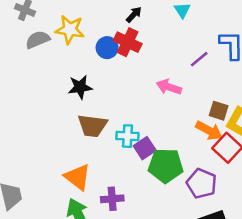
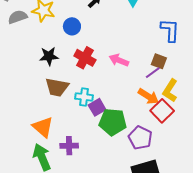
red cross: (128, 42) -> (85, 58), moved
purple line: (199, 59) -> (153, 73), moved
brown square: (219, 111) -> (159, 61), moved

